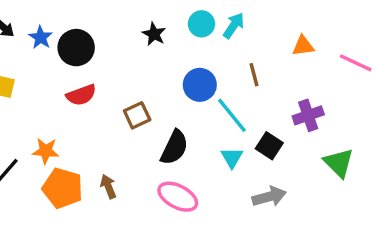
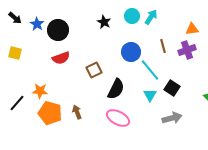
purple cross: (308, 115) -> (187, 50), moved

